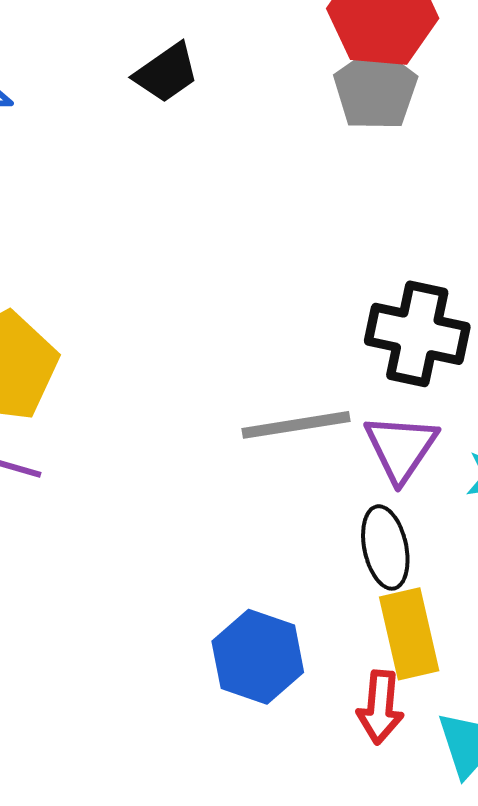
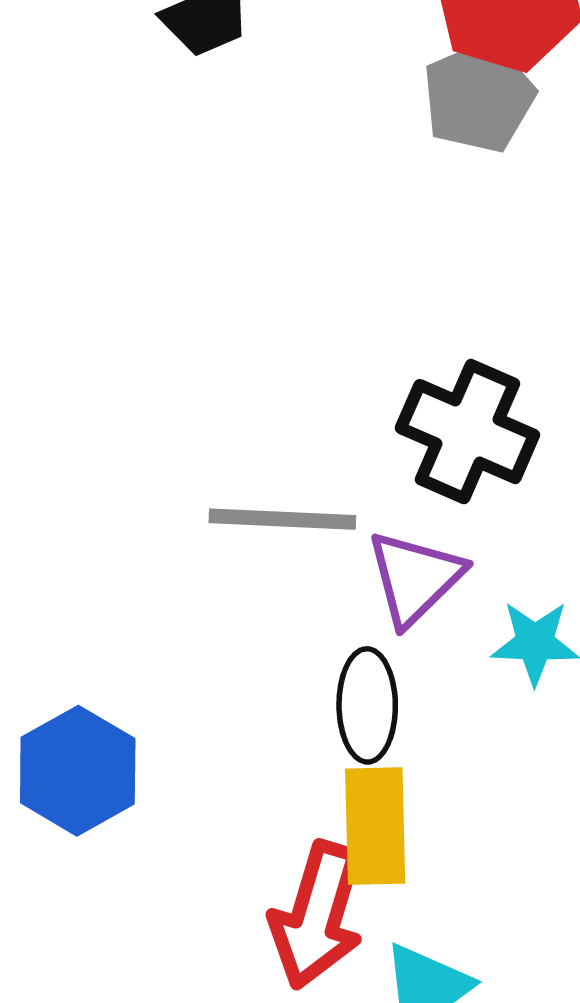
blue hexagon: (258, 657) -> (78, 771), moved
red arrow: (380, 707) -> (317, 915), size x1.5

